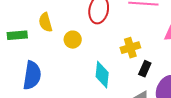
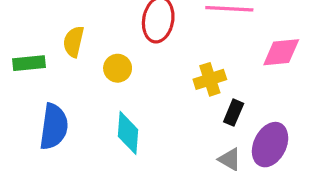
yellow semicircle: (45, 22) -> (74, 42), turned 30
cyan diamond: (102, 75) -> (128, 133), moved

